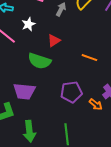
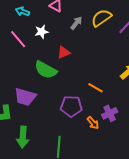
orange line: (89, 58) -> (95, 88), moved

